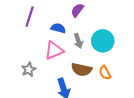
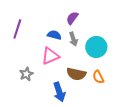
purple line: (30, 17) -> (17, 29), moved
gray arrow: (78, 41) -> (73, 39), moved

